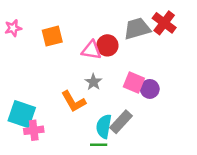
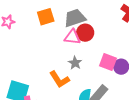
gray trapezoid: (137, 29) -> (75, 18), moved
orange square: (52, 36) -> (46, 17), moved

